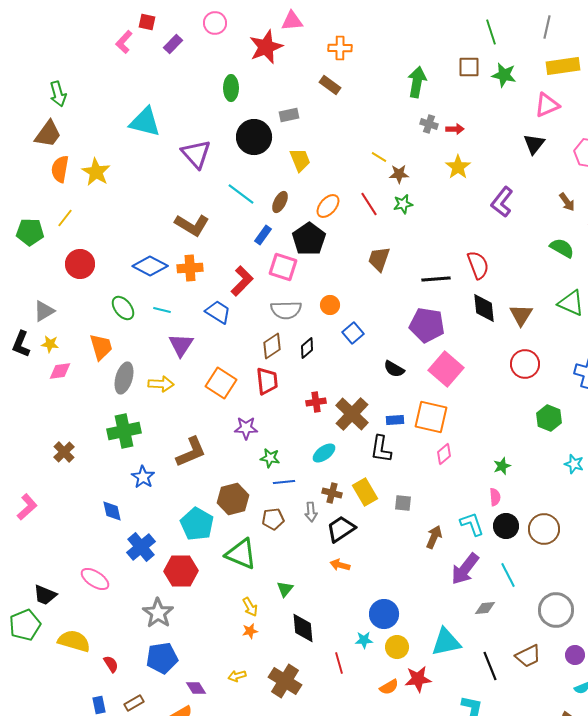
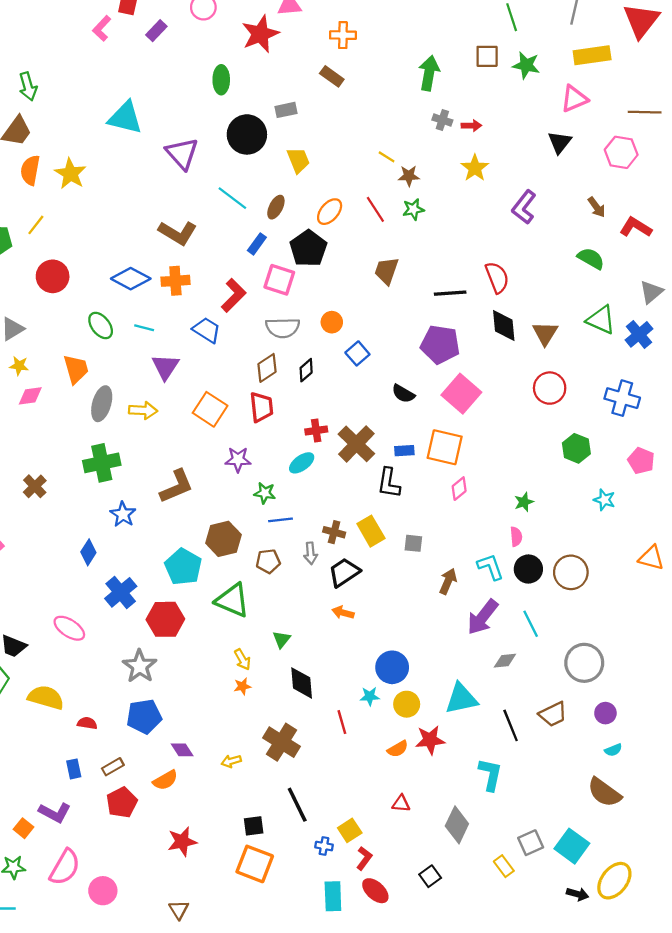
cyan ellipse: (324, 453) -> (302, 463), moved
blue diamond: (112, 511) -> (88, 552), turned 45
red semicircle: (111, 664) -> (87, 723), turned -48
yellow arrow: (237, 676) -> (231, 761), moved

